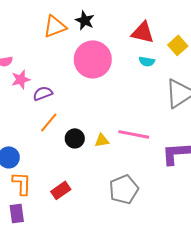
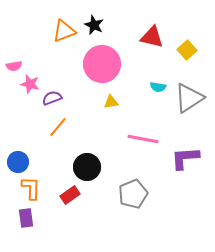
cyan semicircle: (147, 61) -> (158, 87), moved
pink star: (21, 79) -> (30, 84), turned 30
black circle: (75, 138) -> (87, 167), moved, size x1.4
yellow triangle: (102, 140) -> (111, 102), moved

